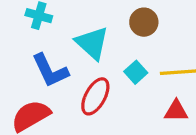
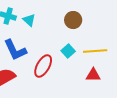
cyan triangle: (92, 43) -> (29, 20), moved, size x0.6

